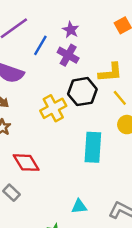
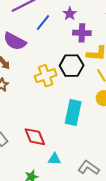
purple cross: (68, 55) -> (82, 33), moved, turned -36
red diamond: (26, 163) -> (35, 137), moved

